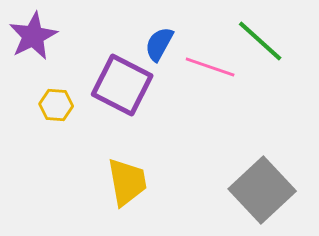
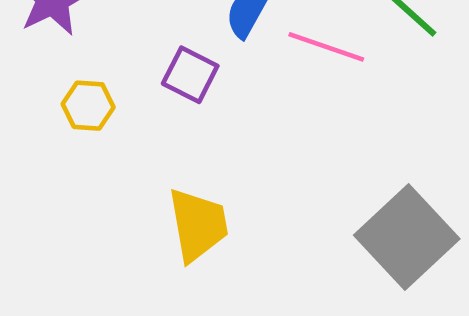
purple square: (122, 85) -> (190, 75), size x0.6

